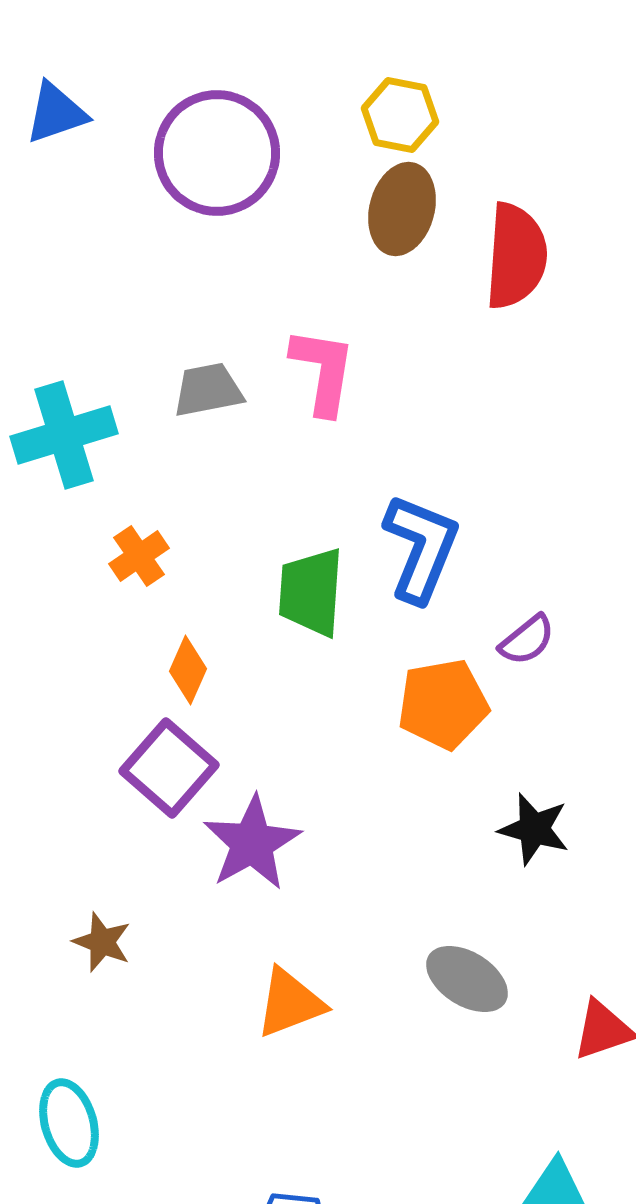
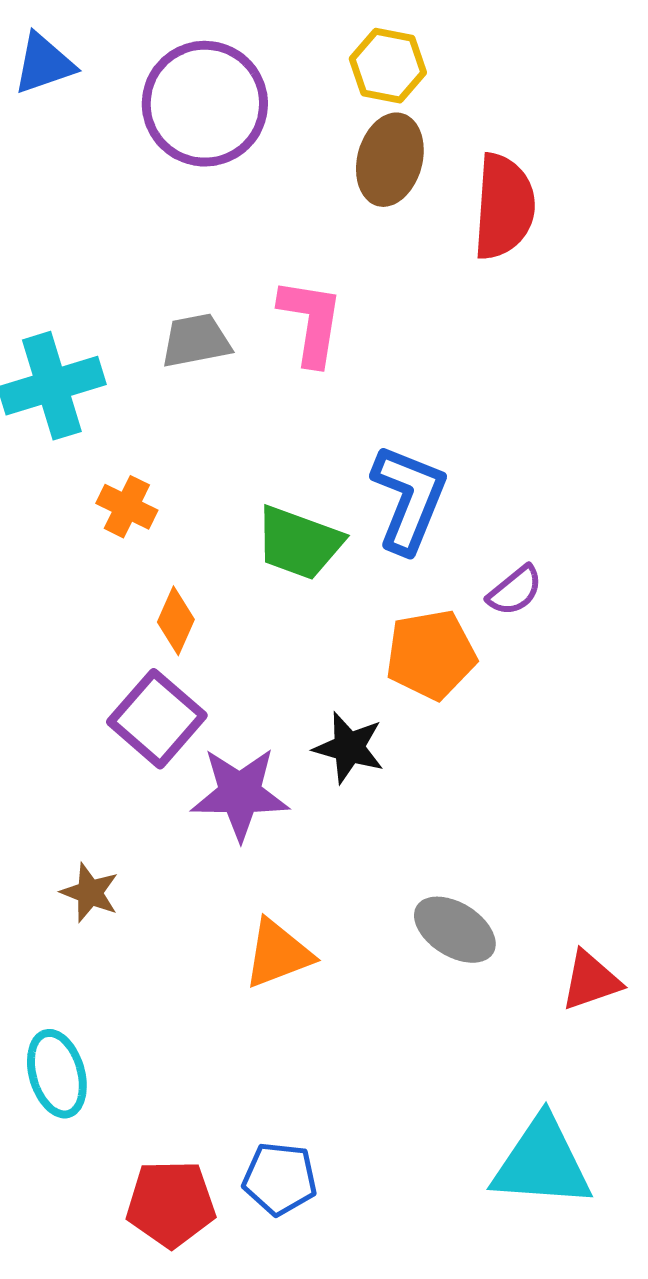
orange cross: (139, 556) -> (127, 507), turned -30
green trapezoid: (311, 592) -> (299, 543), turned -74
black star: (534, 829) -> (349, 748), moved
purple star: (252, 843) -> (240, 794), turned 30

